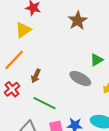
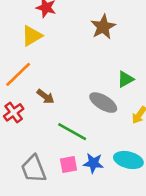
brown arrow: (36, 76) -> (45, 96), turned -80
green line: (44, 103) -> (72, 132), moved

